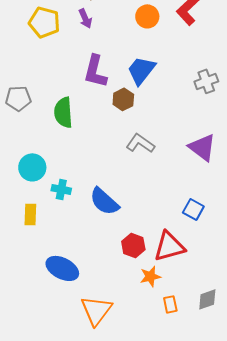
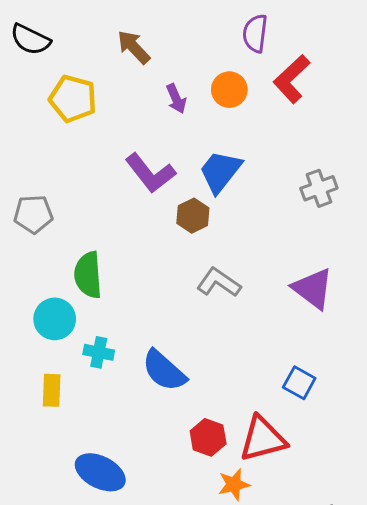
purple arrow: (85, 18) -> (176, 99), moved
purple L-shape: (95, 71) -> (150, 173), turned -52
green semicircle: (63, 112) -> (88, 275), moved

